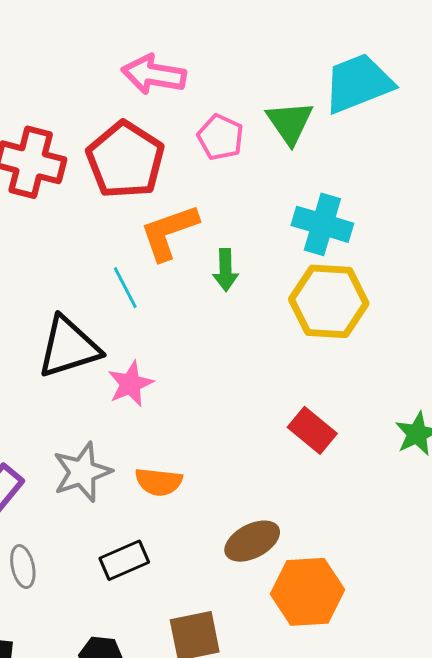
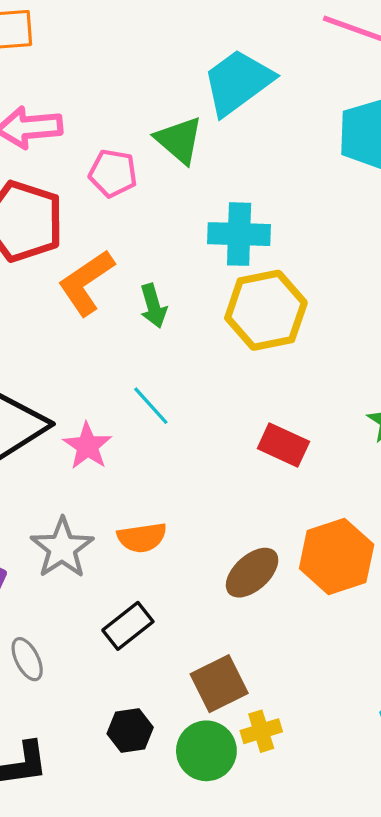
cyan line: (125, 288) -> (151, 406), moved
orange hexagon: (308, 592) -> (337, 557), moved

